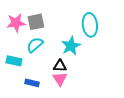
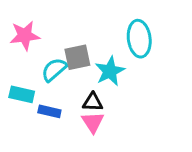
gray square: (36, 22) -> (77, 57), moved
blue rectangle: (32, 83) -> (49, 111), moved

